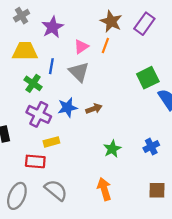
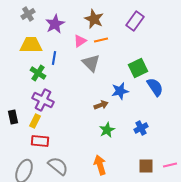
brown star: (111, 21) -> (94, 19), moved
orange line: (105, 45) -> (101, 40), turned 56
gray triangle: (79, 72) -> (91, 63), moved
blue star: (67, 108) -> (120, 91), moved
brown arrow: (94, 109) -> (101, 105), moved
yellow rectangle: (51, 142) -> (35, 121), moved, turned -48

